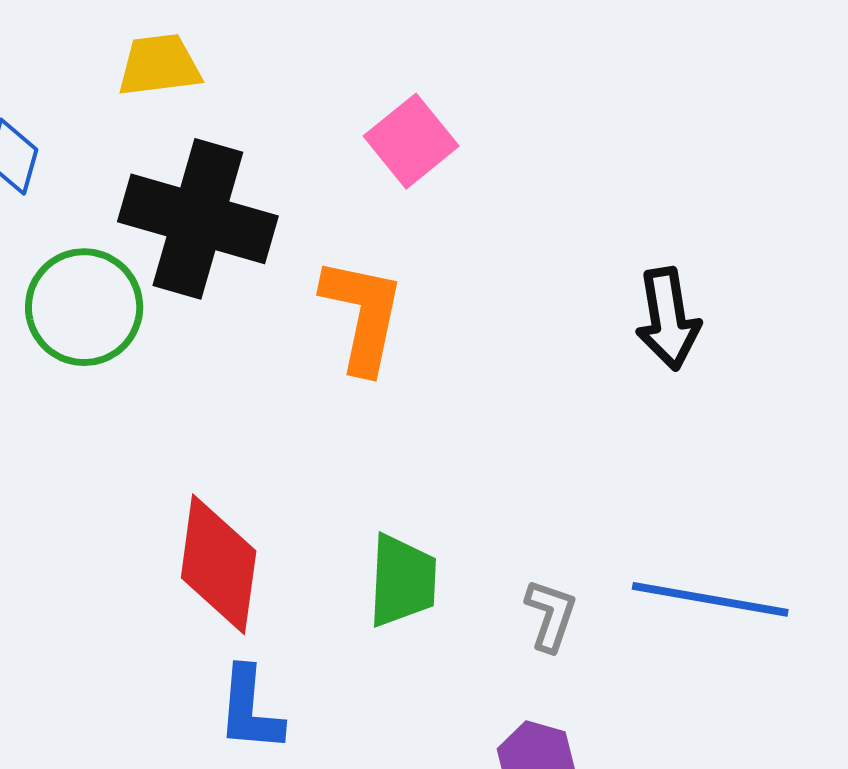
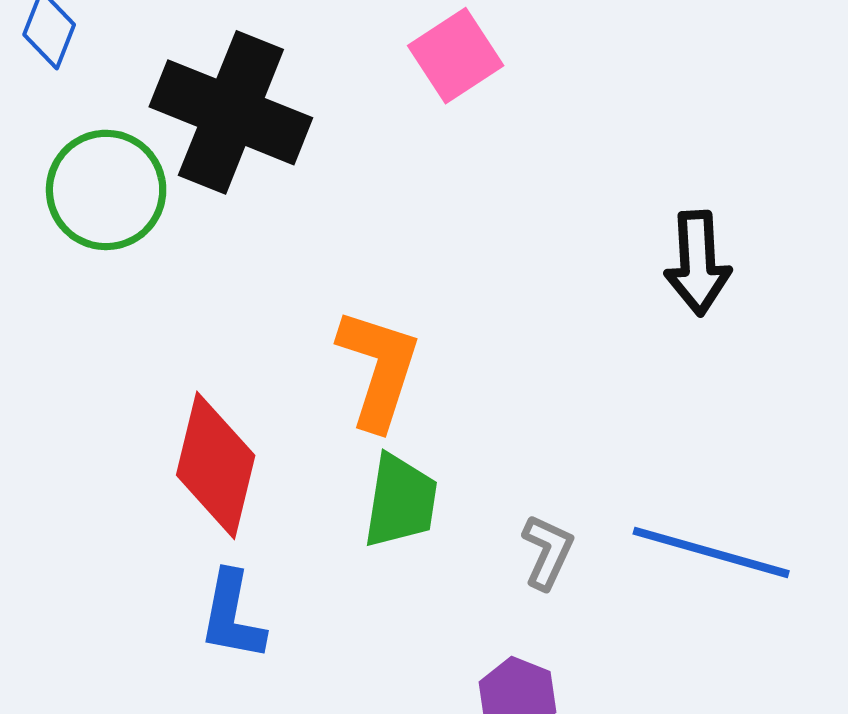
orange L-shape: (363, 315) -> (379, 369), moved

